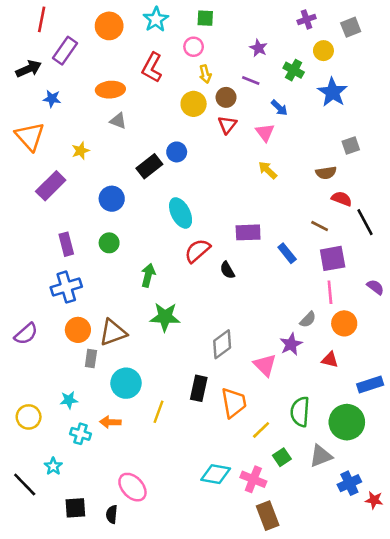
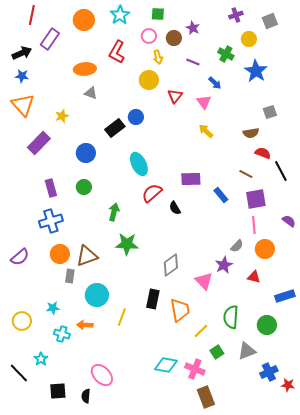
purple star: (258, 48) -> (193, 28), moved
brown circle: (226, 97) -> (174, 38), moved
blue star: (52, 99) -> (22, 76), moved
green circle: (347, 422) -> (267, 325), size x0.7

